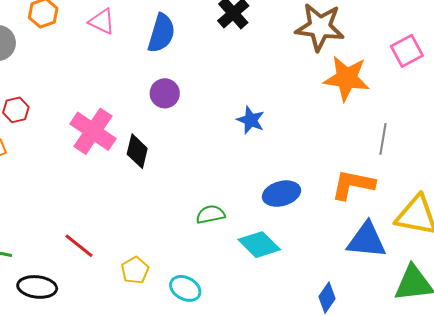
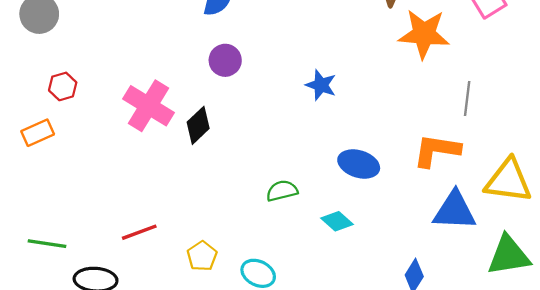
black diamond: (137, 151) -> (198, 125), turned 36
blue ellipse: (281, 194) -> (359, 164), turned 36
cyan diamond: (259, 245) -> (337, 221), size x0.7
red line: (79, 246) -> (139, 232), turned -56

